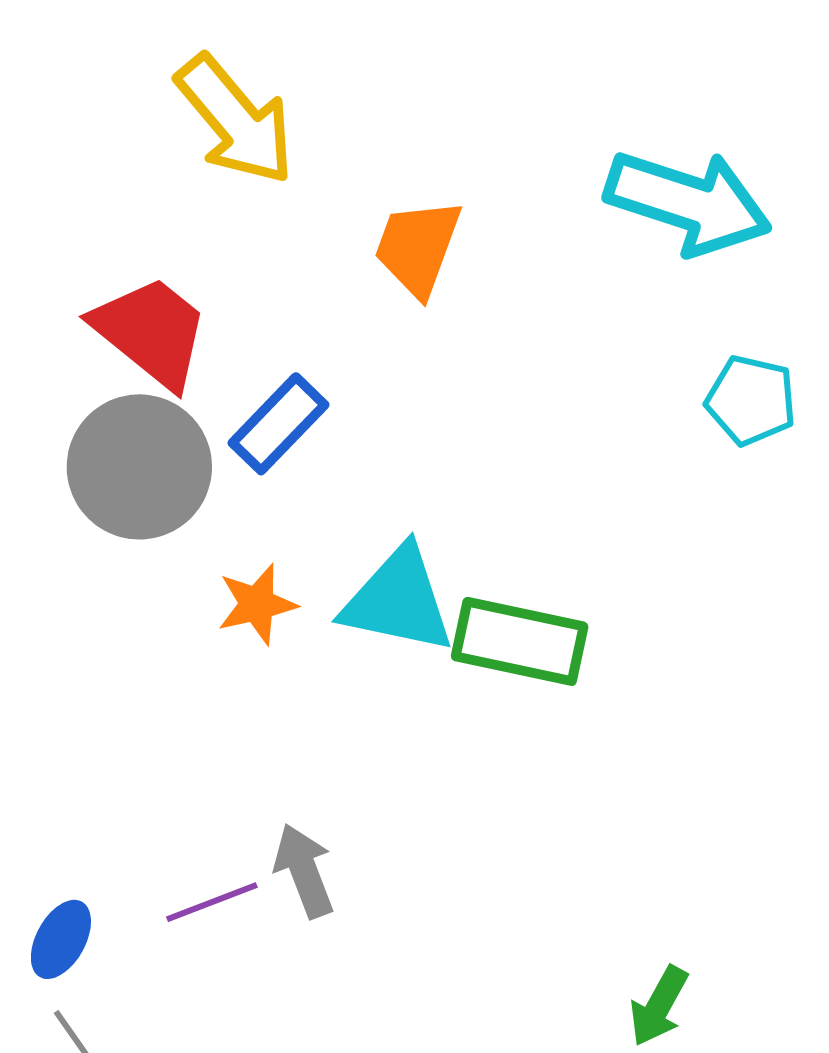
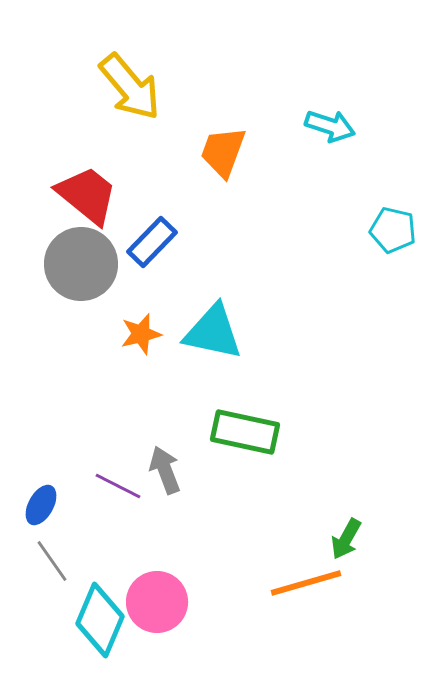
cyan arrow: (688, 202) -> (330, 126), moved, size x0.6
green rectangle: (520, 641) -> (245, 432), moved
purple line: (212, 902) -> (118, 486), turned 48

